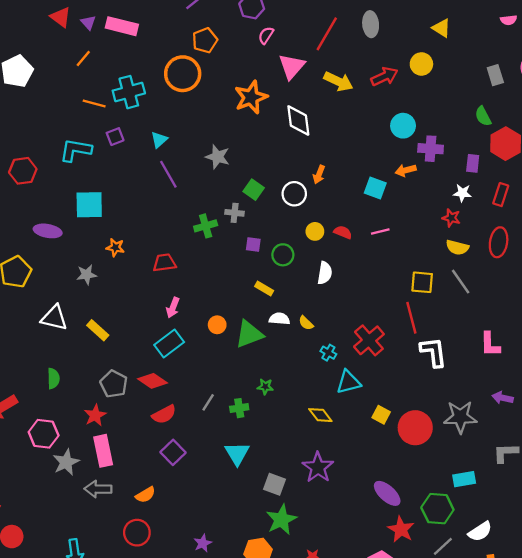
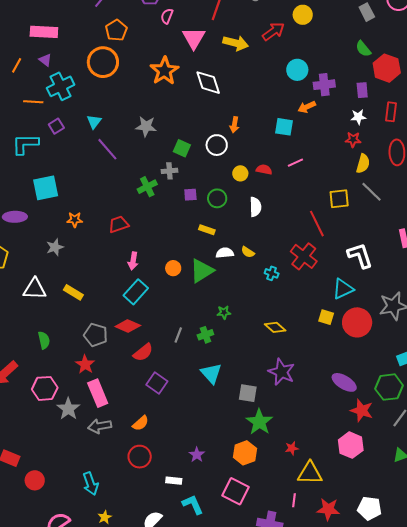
purple triangle: (88, 23) -> (45, 60), moved
yellow semicircle: (457, 247) -> (363, 164), turned -78
red line: (411, 318) -> (317, 224), moved
cyan triangle: (348, 382) -> (343, 289), moved

